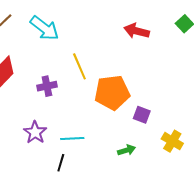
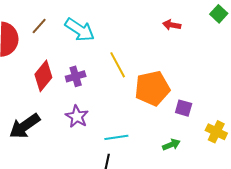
red arrow: (137, 31) -> (172, 25), size x0.7
purple cross: (47, 86) -> (76, 76), moved
purple star: (35, 132) -> (77, 116), moved

